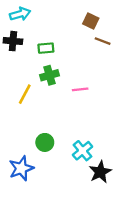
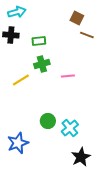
yellow line: (25, 94) -> (21, 80), turned 30
green circle: (45, 142) -> (48, 121), moved
black star: (100, 172) -> (81, 157), moved

